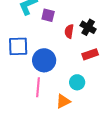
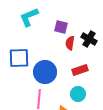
purple square: (48, 15) -> (61, 27), moved
red rectangle: (90, 54) -> (80, 70), moved

